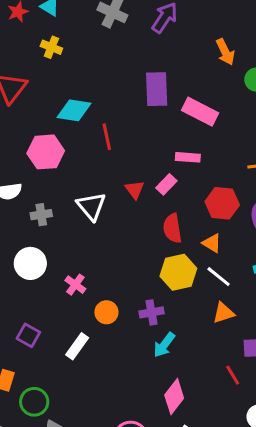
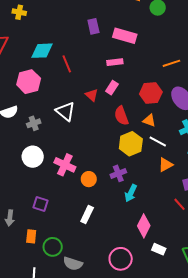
purple rectangle: (157, 89) -> (93, 26), size x0.7
pink rectangle: (188, 157) -> (115, 62), moved
pink cross: (75, 285) -> (65, 165), size x1.5
white rectangle: (77, 346) -> (87, 215), moved

